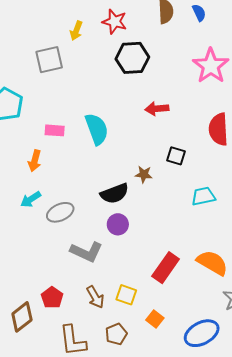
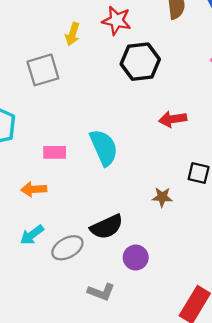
orange arrow: (35, 161) -> (34, 189), turned 75
black semicircle: (115, 194) -> (107, 227), moved
gray L-shape: (86, 252) -> (101, 292), size x0.7

